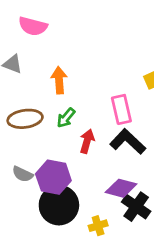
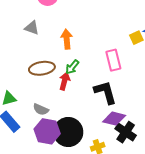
red arrow: (87, 141) -> (64, 81), moved
black L-shape: (128, 142) -> (105, 92), moved, turned 32
purple hexagon: (53, 177) -> (47, 131), moved

